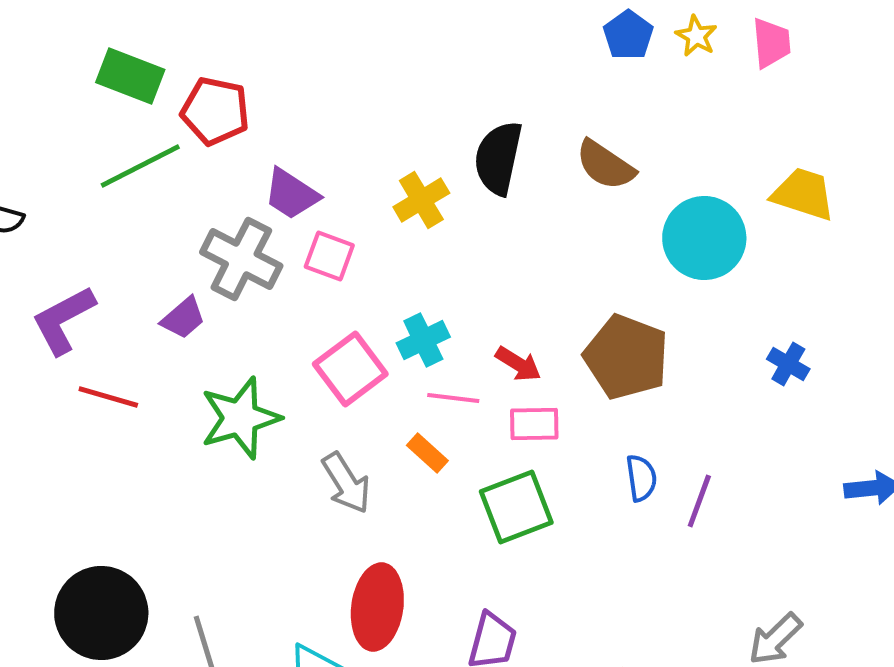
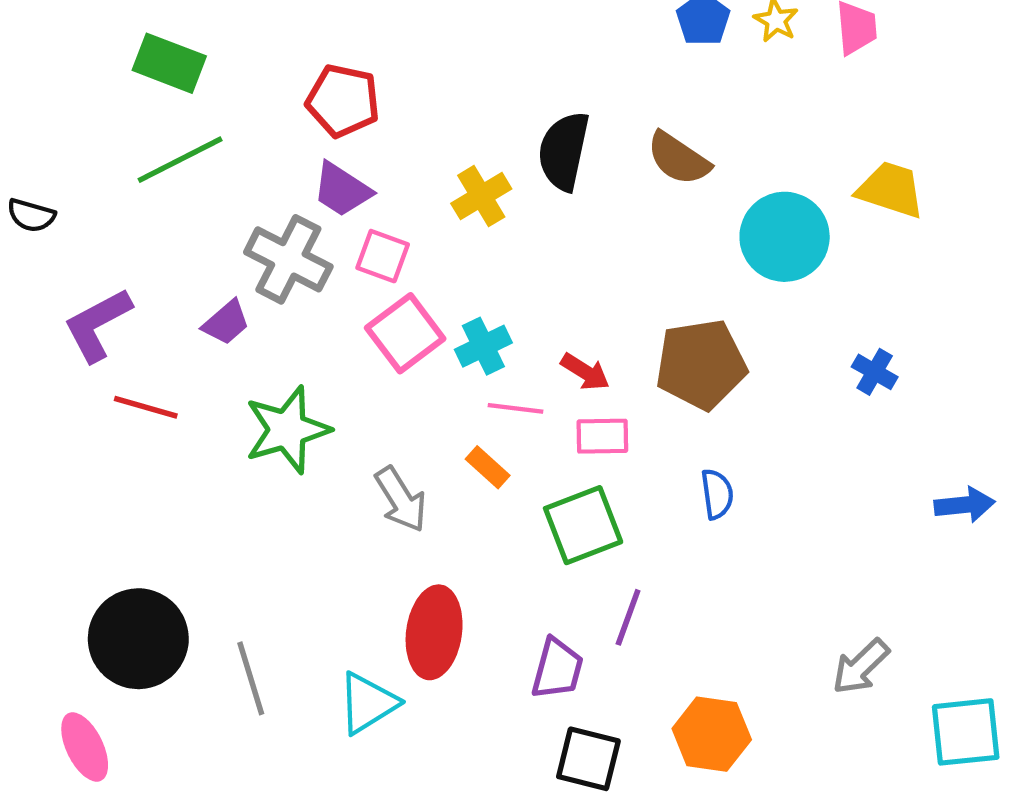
red pentagon: (215, 111) -> (343, 101), moved
brown pentagon: (626, 357) -> (701, 364), turned -30
pink square: (350, 369) -> (405, 333), moved
purple line: (699, 501) -> (628, 617), moved

